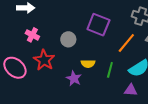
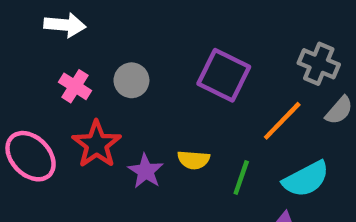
gray circle: (68, 39) -> (131, 80), moved
purple star: (74, 78) -> (146, 171), moved

